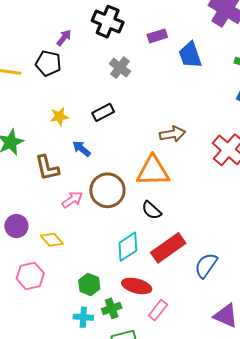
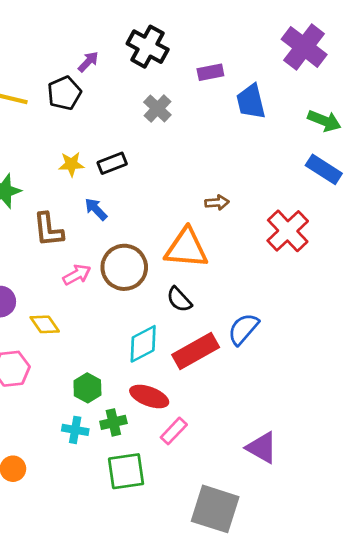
black pentagon: (48, 63) -> (64, 93), turned 30
black rectangle: (103, 112) -> (112, 163), moved
brown arrow: (172, 134) -> (217, 203), size x0.7
blue semicircle: (206, 265) -> (243, 329), moved

